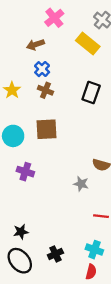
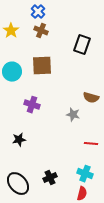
black rectangle: (91, 92) -> (82, 45), moved
purple cross: (25, 172) -> (32, 105), moved
black star: (21, 232) -> (19, 140), moved

